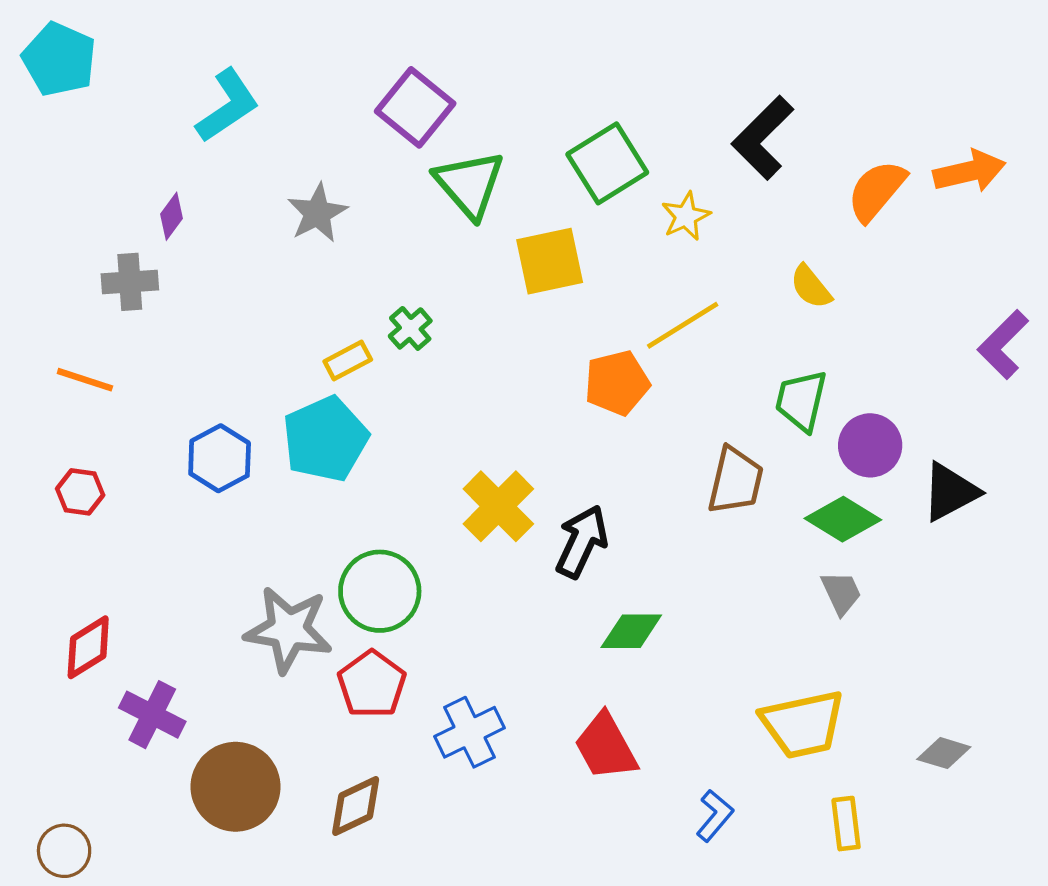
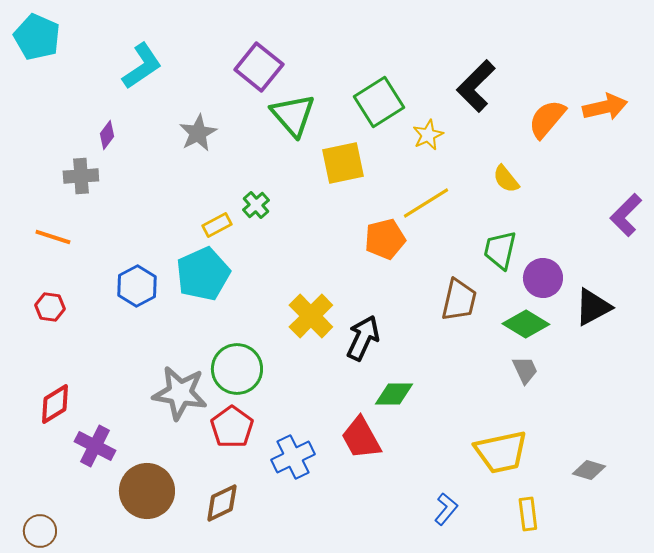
red trapezoid: (606, 747) -> (361, 438), moved

